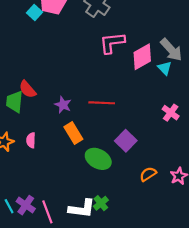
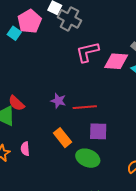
pink diamond: (142, 57) -> (116, 61), turned 40
purple star: (63, 105) -> (58, 101), moved
purple square: (126, 141) -> (98, 131), moved, turned -36

